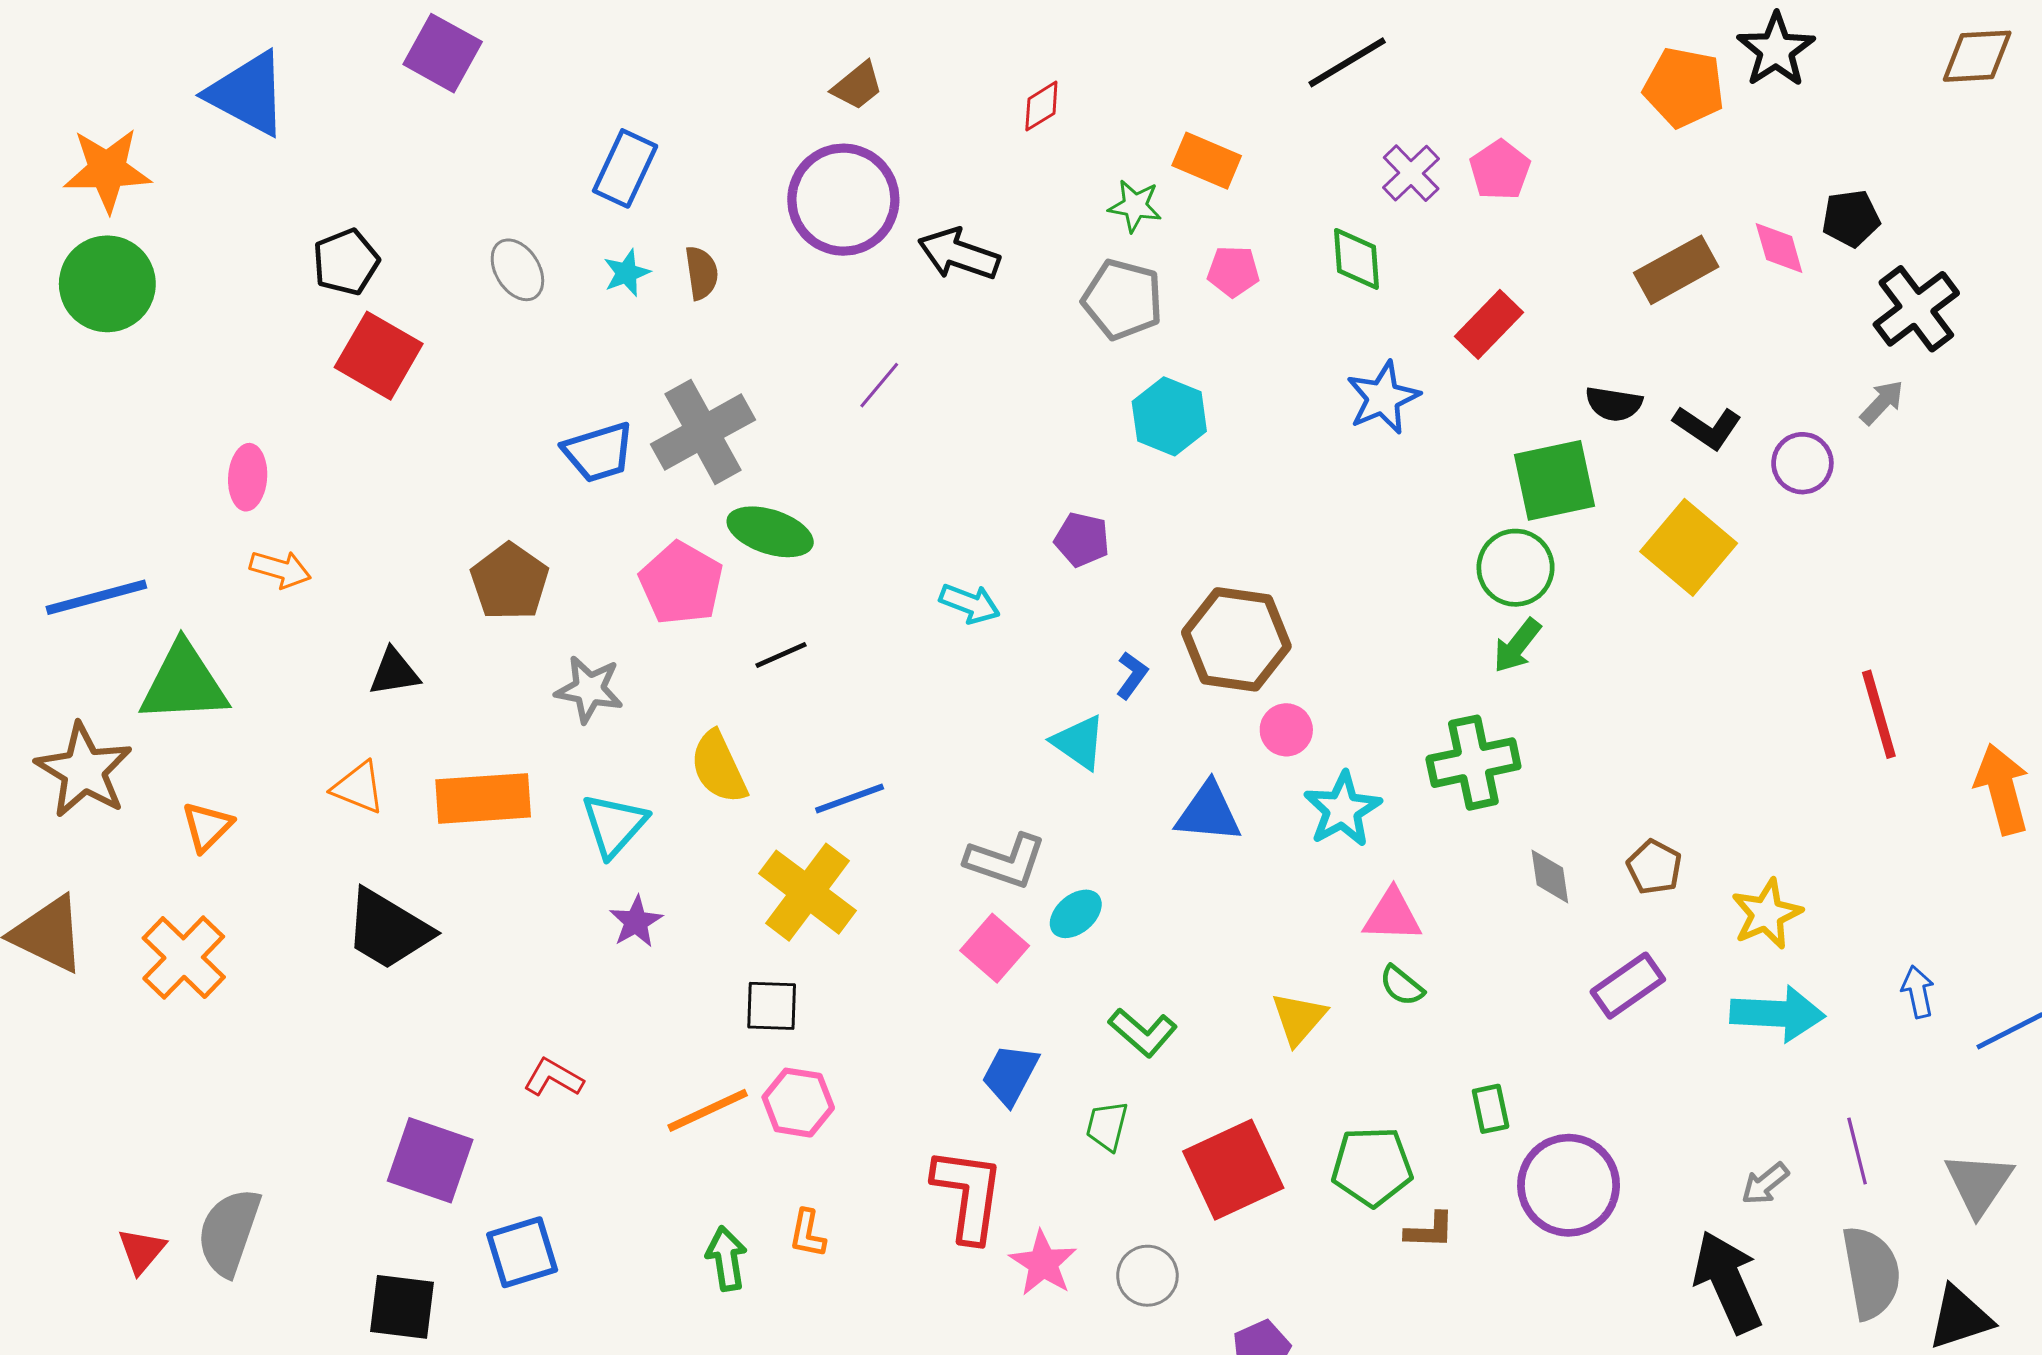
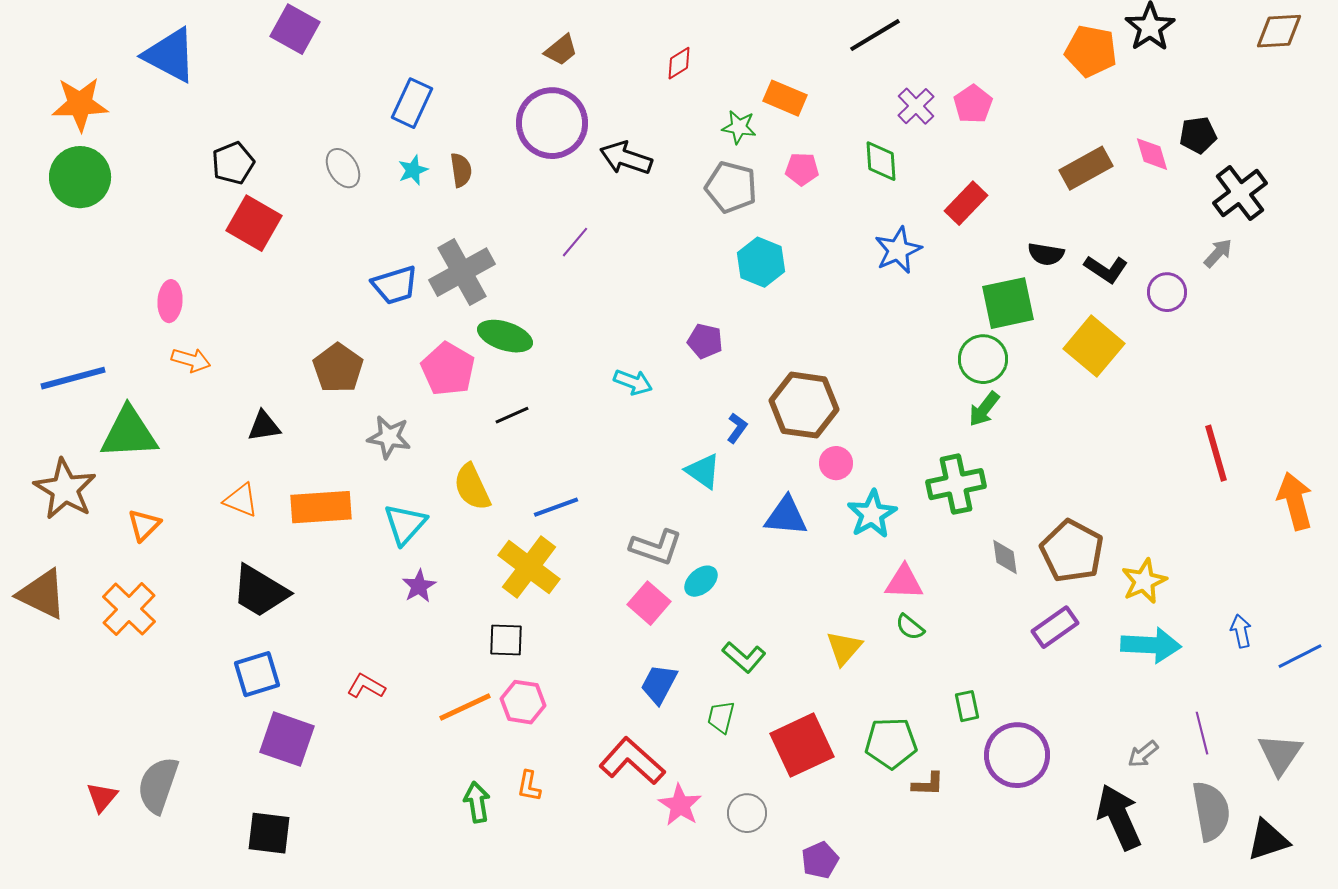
brown pentagon: (1654, 867) -> (1072, 551), size x1.8
red L-shape: (968, 1195) -> (632, 761), turned -56
blue square: (522, 1252) -> (257, 674), moved

